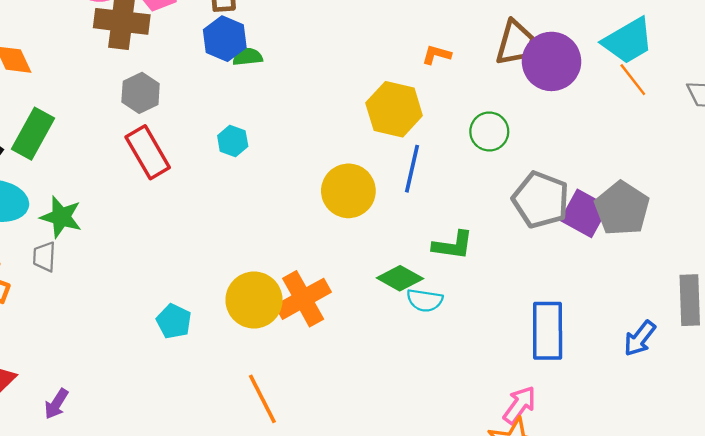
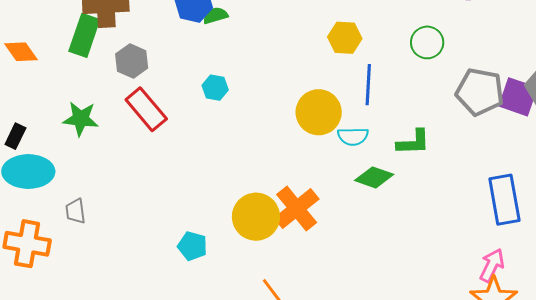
yellow hexagon: (394, 109) -> (345, 38), size x0.7
green rectangle: (33, 134) -> (84, 35), moved
green star: (61, 217) -> (81, 119), moved
cyan semicircle: (425, 300) -> (353, 136), moved

